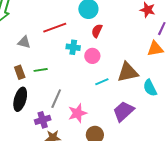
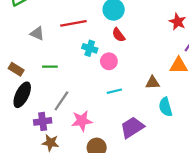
red semicircle: (97, 31) -> (119, 35), turned -72
brown rectangle: (20, 72) -> (16, 69), moved, turned -48
brown triangle: (128, 72) -> (153, 83), moved, size x0.6

